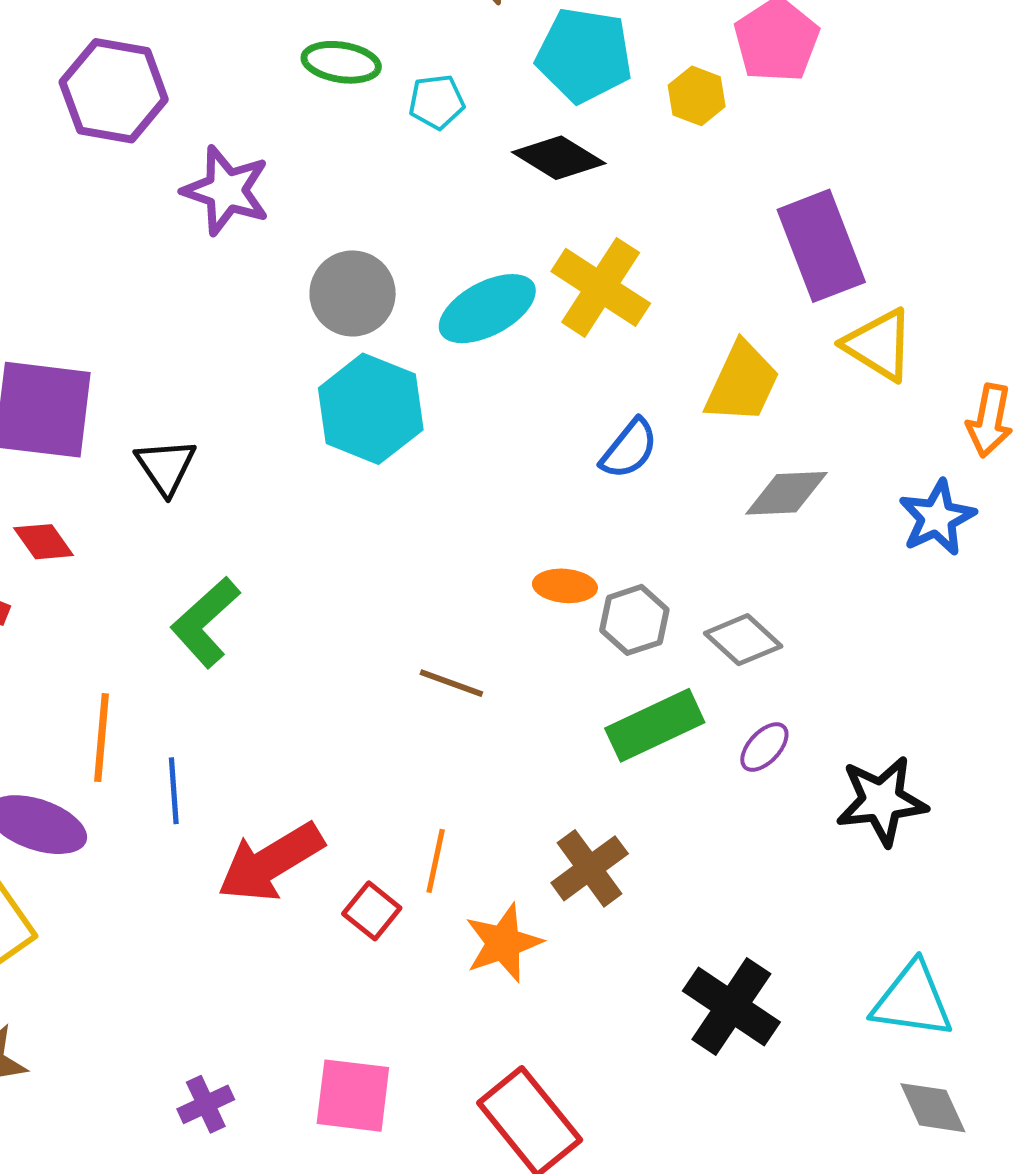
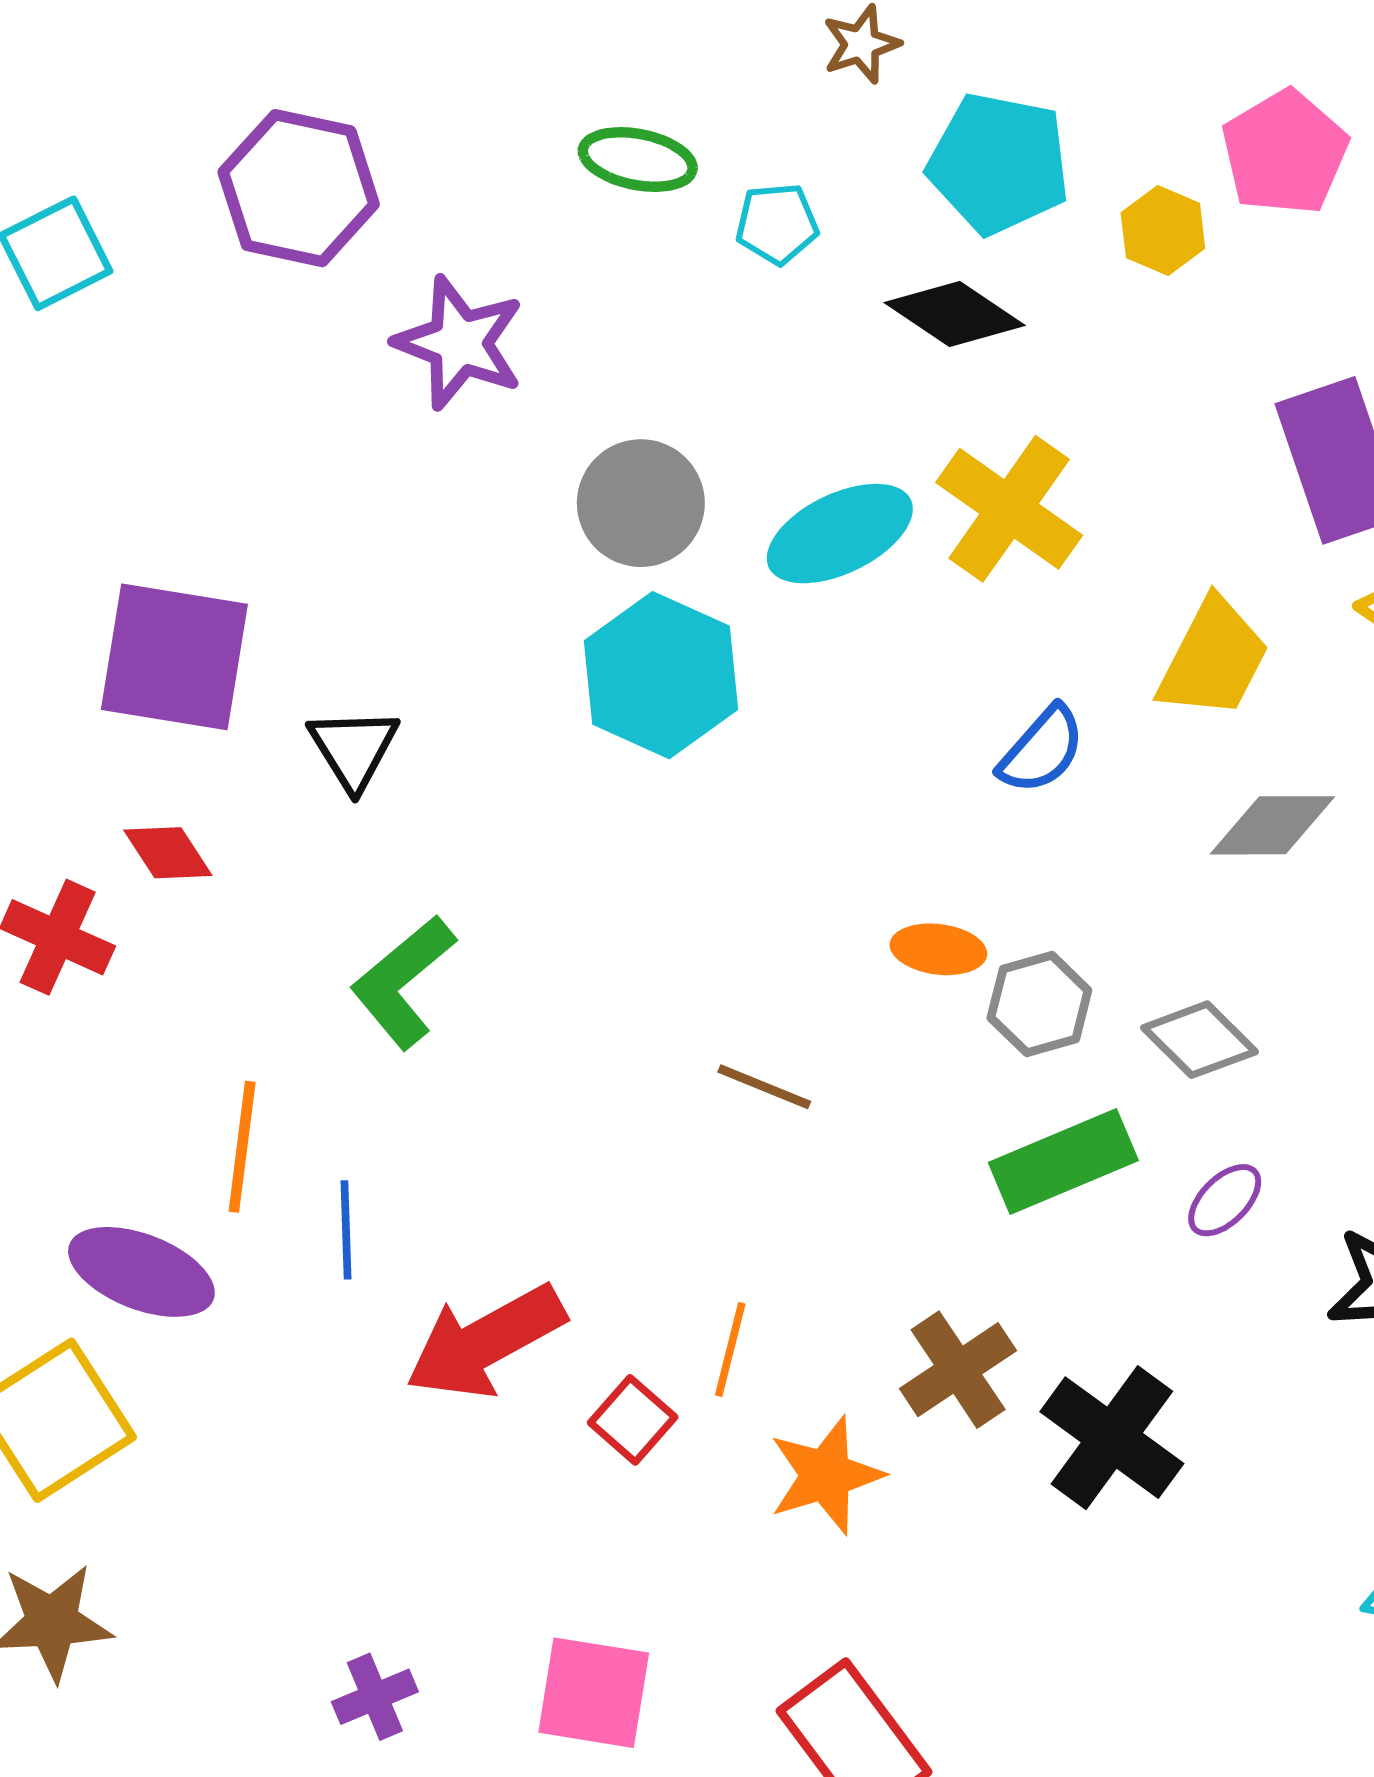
black cross: (731, 1007) -> (1112, 1438), moved

